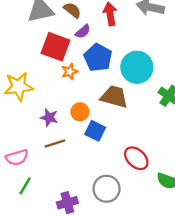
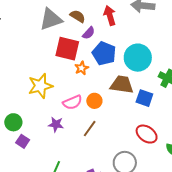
purple star: (49, 117) -> (56, 124), moved
blue square: (95, 131) -> (144, 98), moved
brown line: (55, 144) -> (90, 129), moved, turned -30
pink semicircle: (17, 157) -> (72, 102), moved

